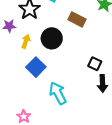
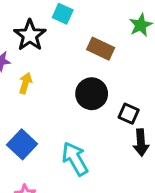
black circle: (52, 38) -> (92, 94), moved
blue square: (36, 67) -> (22, 144), moved

